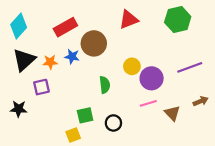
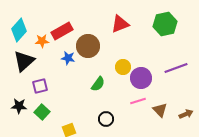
orange star: (50, 62) -> (42, 41), moved
green semicircle: (105, 85) -> (98, 84), turned 42
brown arrow: (201, 101) -> (186, 114), moved
green square: (85, 115) -> (42, 112), moved, turned -35

